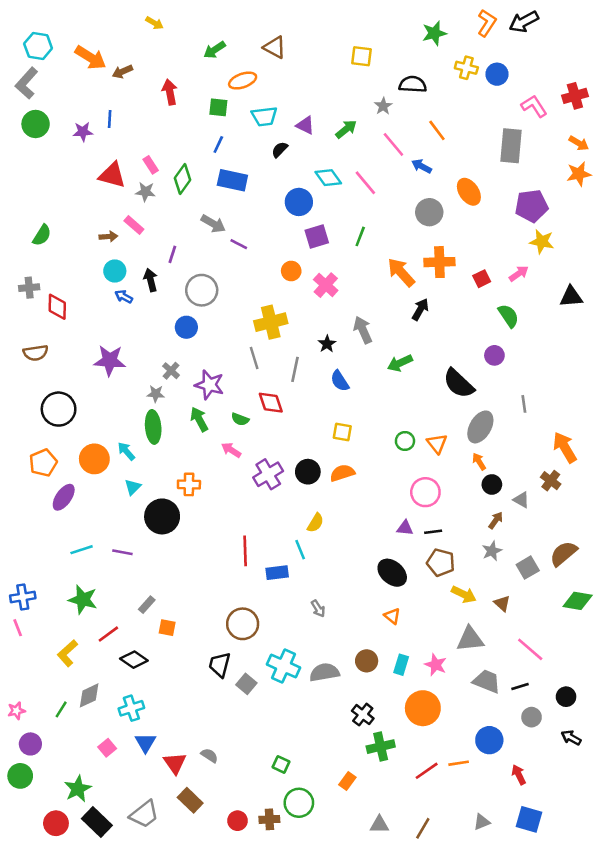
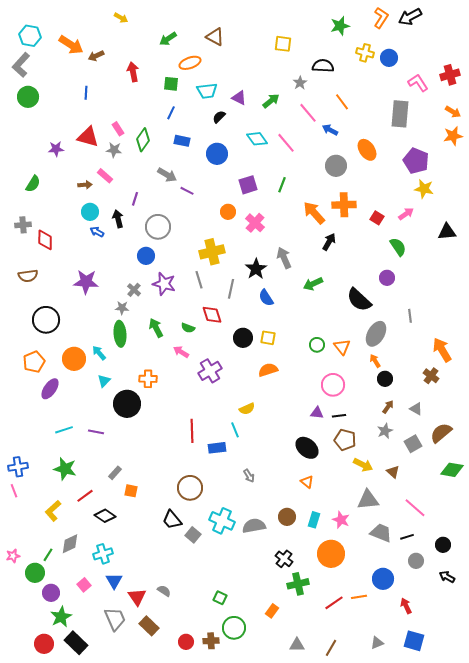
purple star: (83, 132) -> (56, 149), moved
blue rectangle: (232, 180) -> (182, 141), size x0.7
blue circle: (299, 202) -> (217, 154), moved
purple pentagon: (532, 206) -> (416, 161), turned 30
red square: (482, 279) -> (377, 218), turned -32
black star: (327, 344) -> (256, 269), size x1.5
purple star: (209, 385) -> (164, 284), moved
black circle: (308, 472) -> (243, 338), moved
gray triangle: (521, 500) -> (416, 409), moved
yellow semicircle: (315, 523) -> (247, 409), turned 35
black trapezoid: (220, 665) -> (172, 520), turned -55
purple circle: (30, 744) -> (51, 593), moved
green circle: (20, 776) -> (35, 573), moved
gray trapezoid: (144, 814) -> (115, 619), moved, turned -75

